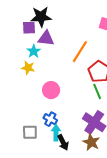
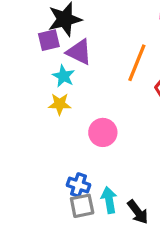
purple triangle: (46, 38) -> (79, 52), turned 30
blue cross: (50, 119) -> (78, 185), moved
cyan arrow: (56, 133) -> (109, 200), moved

